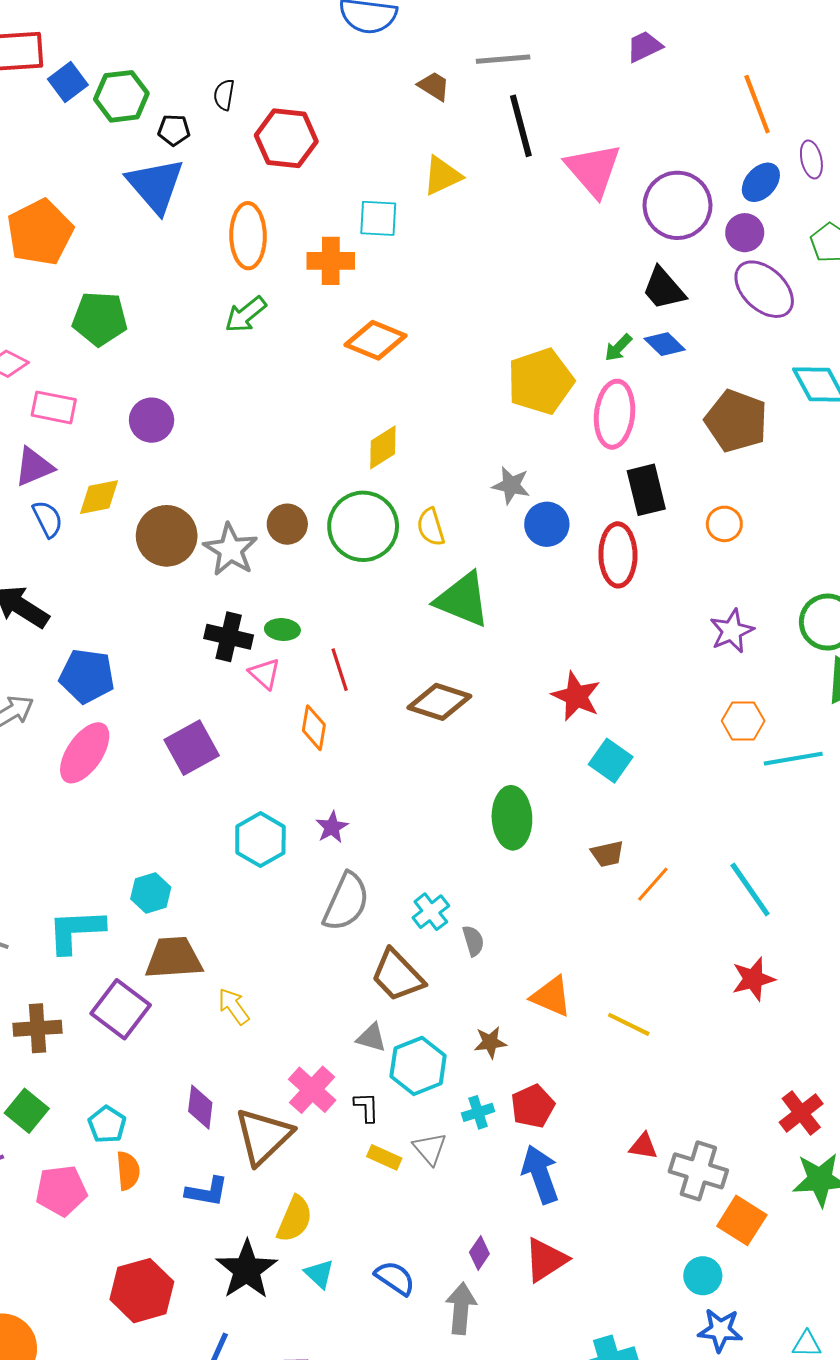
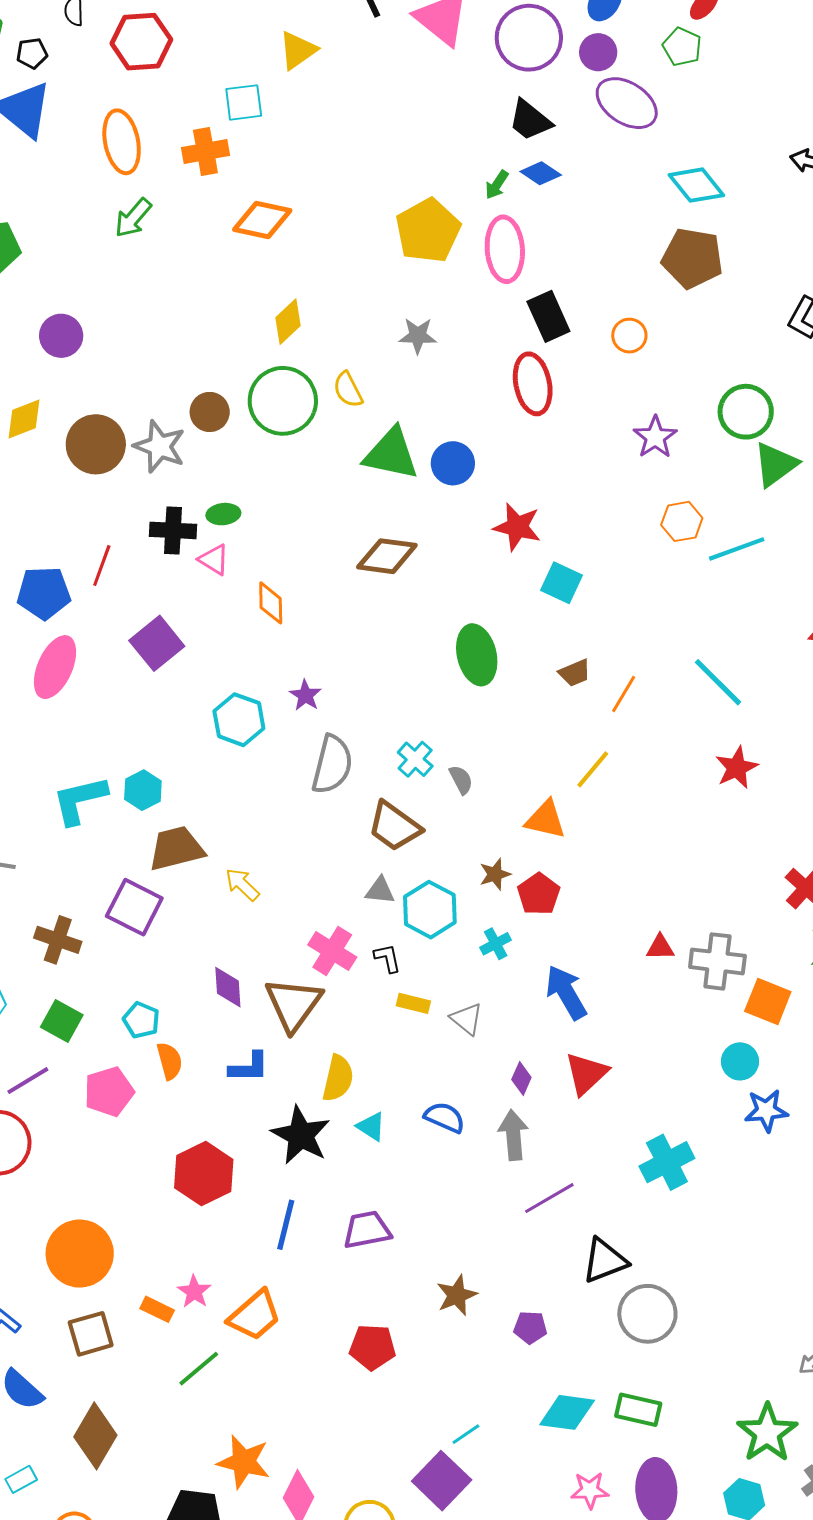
brown pentagon: (736, 421) -> (692, 258), moved
blue circle: (547, 524) -> (453, 463), moved
red line: (340, 670) -> (102, 565), moved, turned 48
cyan L-shape: (76, 931) -> (80, 800), moved
yellow line: (629, 1024) -> (593, 769), moved, turned -66
brown cross: (38, 1028) -> (58, 940), turned 33
red pentagon: (533, 1106) -> (539, 894), moved
gray triangle: (430, 1149) -> (467, 1019), moved

